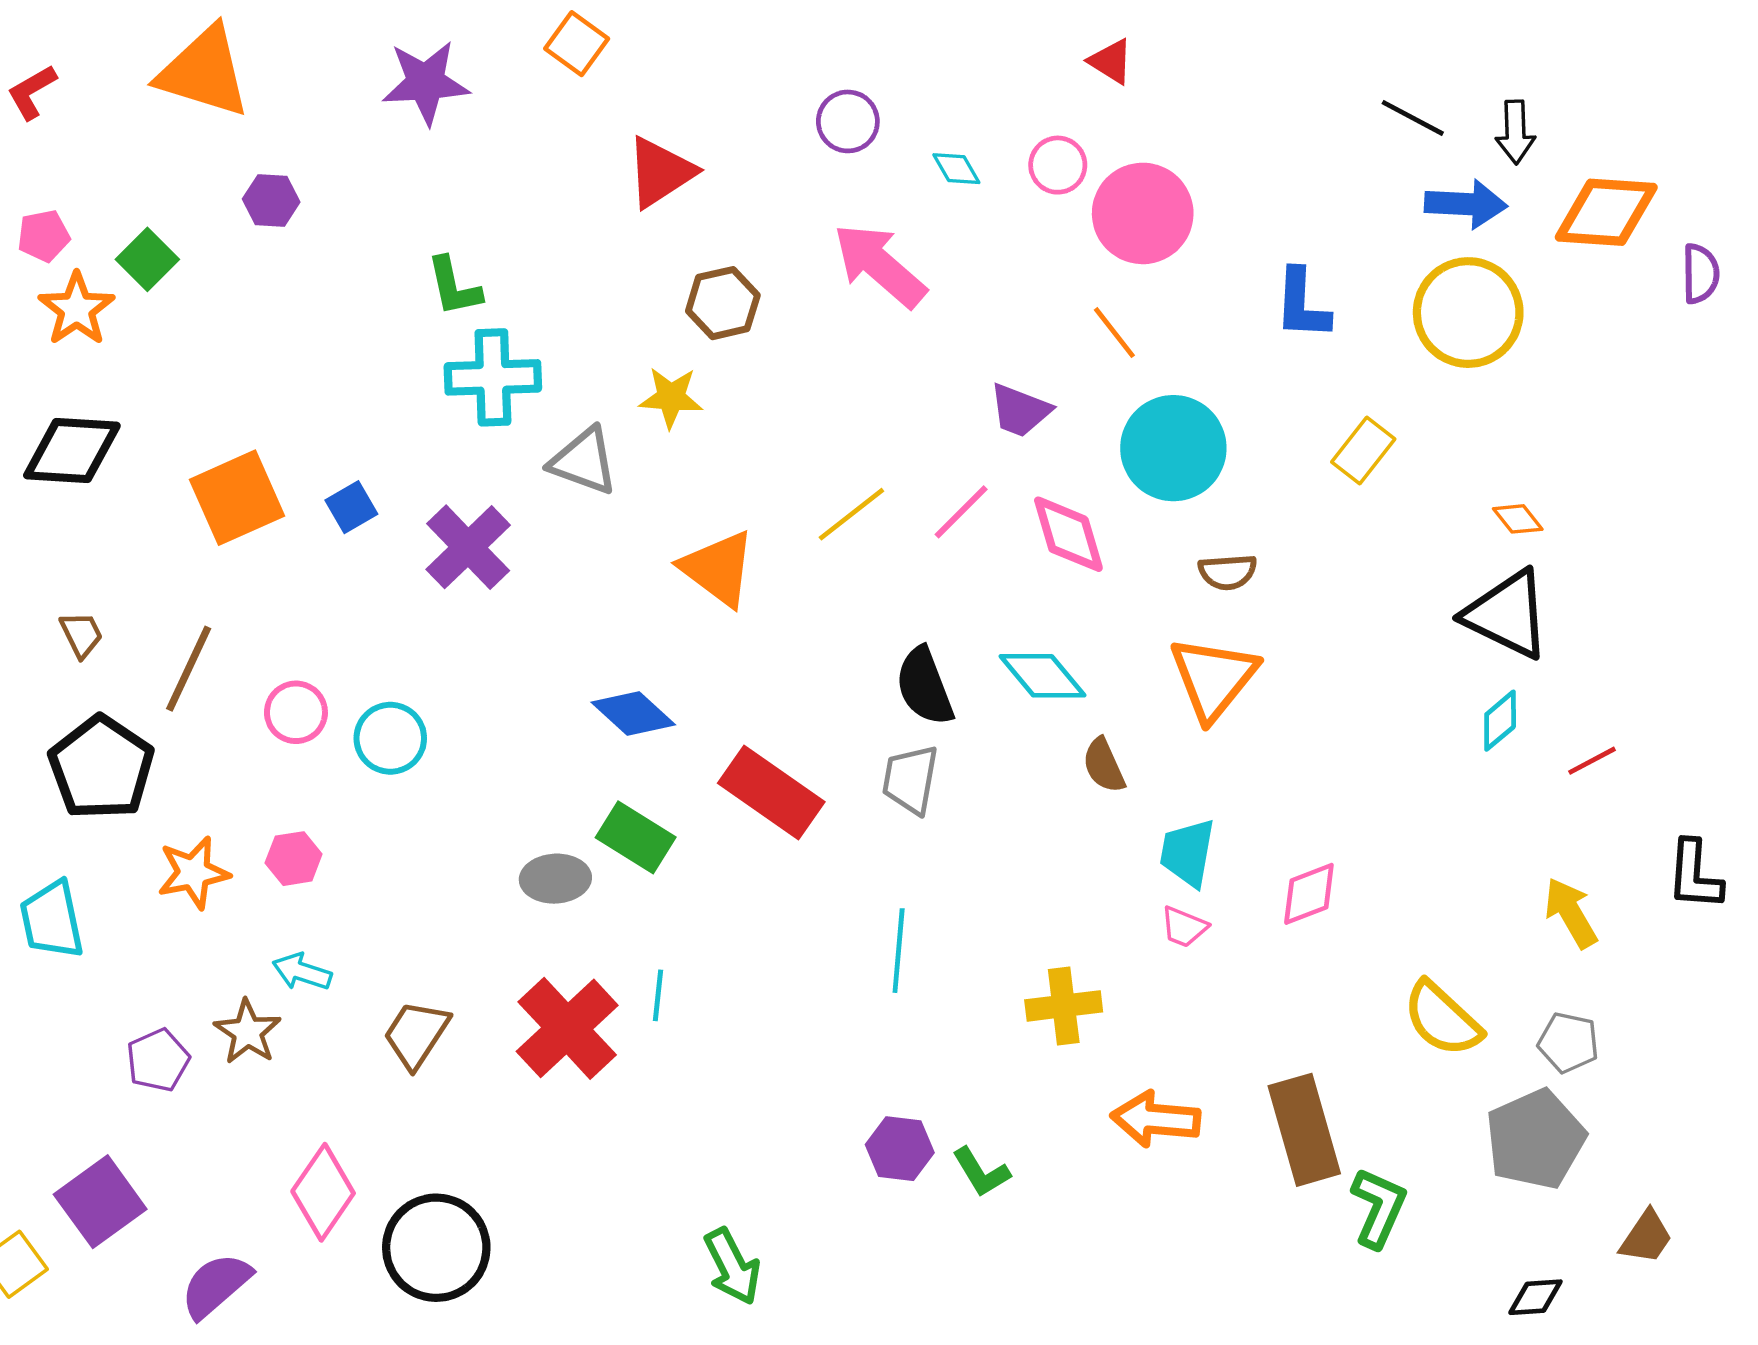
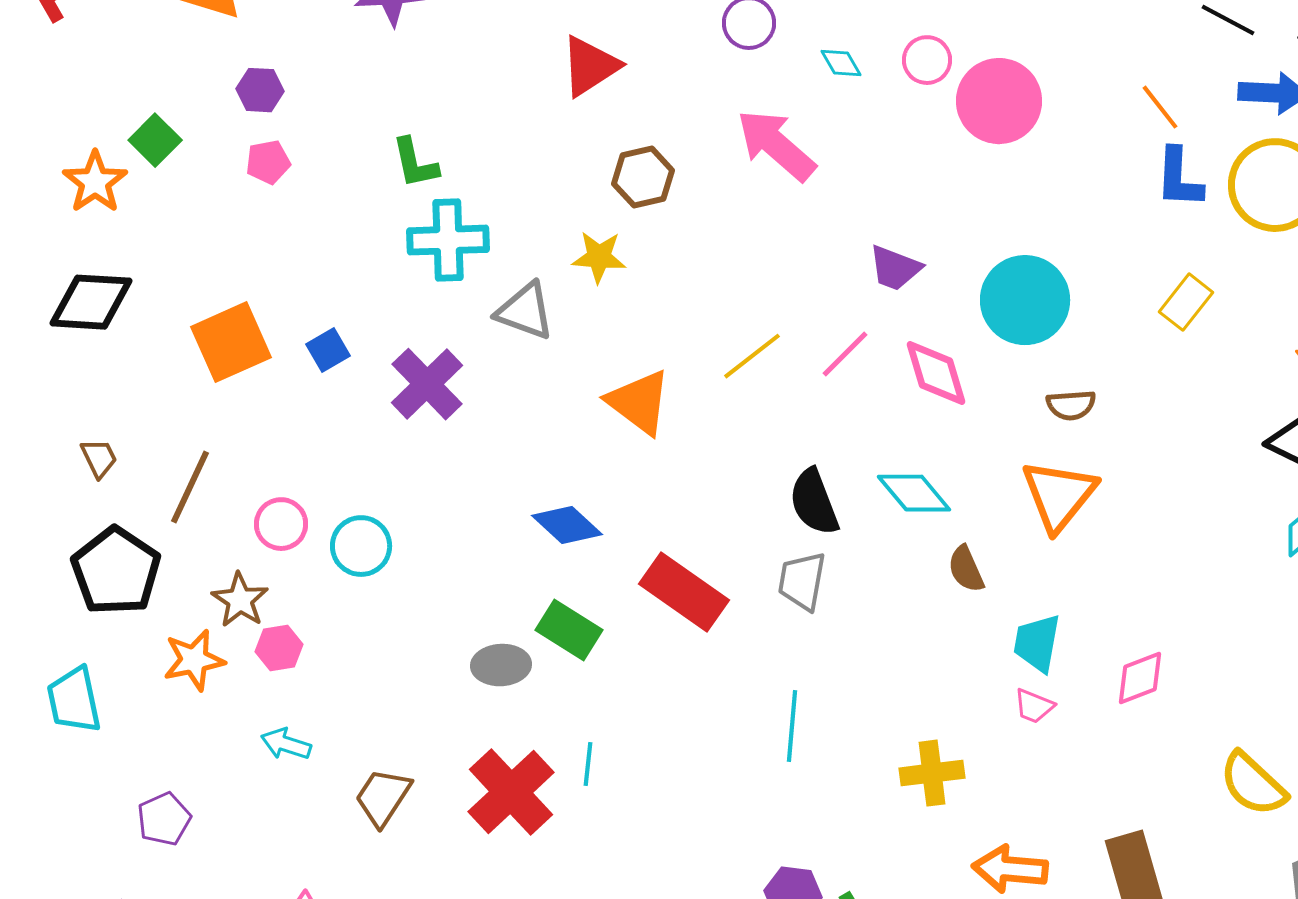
pink pentagon: (44, 236) -> (268, 162), moved
blue L-shape: (1302, 304) -> (1179, 178), moved
orange line: (1114, 333) -> (1160, 107), moved
brown star: (248, 1032) -> (240, 600), moved

